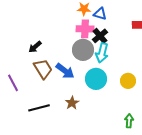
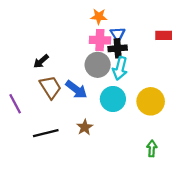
blue triangle: (100, 14) -> (118, 34), moved, turned 40
black cross: (100, 36) -> (118, 48), turned 35
yellow circle: (128, 81) -> (151, 101), size x1.5

